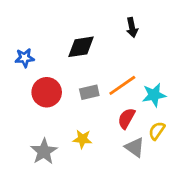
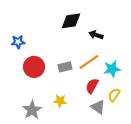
black arrow: (132, 28) -> (96, 35), moved, turned 120
black diamond: (81, 47) -> (71, 21), moved

